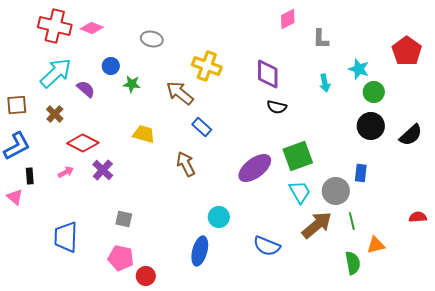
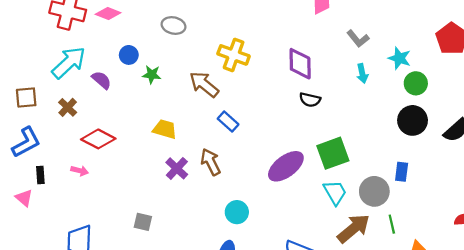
gray L-shape: (321, 39) -> (358, 39), moved, turned -40
purple cross: (103, 170) -> (177, 168), moved
pink arrow: (66, 172) -> (80, 171), turned 42
cyan circle: (219, 217) -> (237, 212), moved

